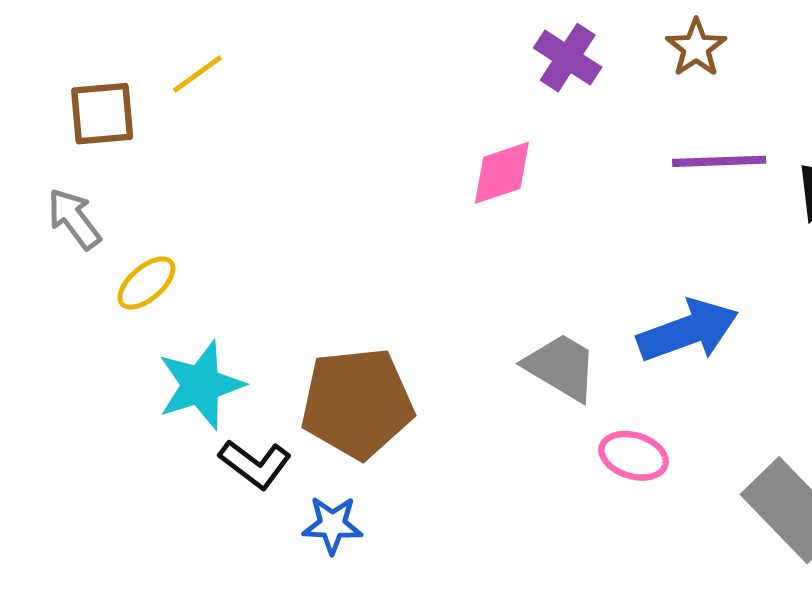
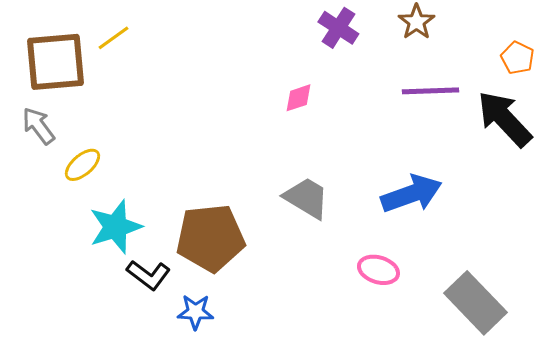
brown square: (102, 114) -> (55, 62), size x1.5
pink diamond: (502, 173) -> (298, 98), size x0.7
gray trapezoid: (561, 367) -> (306, 198), moved

